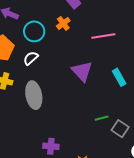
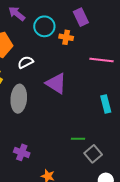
orange cross: (63, 23) -> (66, 37), turned 32
cyan circle: (34, 31) -> (44, 26), moved
purple triangle: (82, 71) -> (56, 83), moved, turned -30

